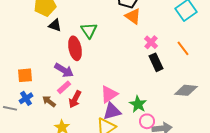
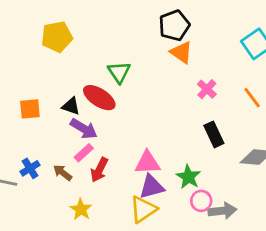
black triangle: (55, 25) -> (71, 106), moved
red ellipse: (75, 48) -> (99, 98), turned -45
black rectangle: (156, 62) -> (214, 134), moved
orange square: (25, 75) -> (30, 109), moved
pink triangle: (109, 94) -> (147, 163), turned 30

